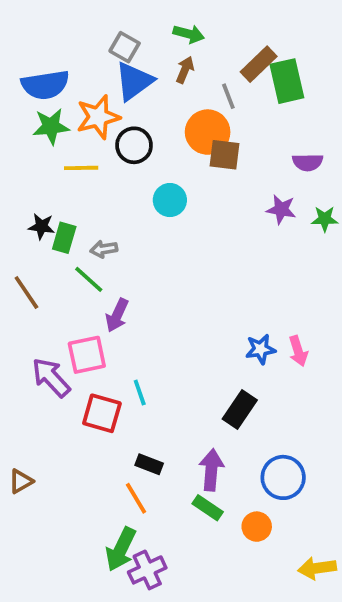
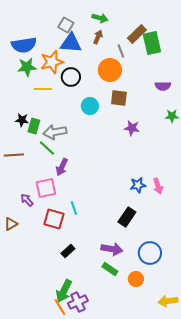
blue triangle: (134, 81) -> (71, 43), turned 40
brown square: (225, 155) -> (119, 98), moved
purple star: (281, 209) -> (132, 128), moved
gray arrow: (104, 249) -> (55, 132), size x1.6
brown line: (26, 293) -> (14, 155), turned -60
purple arrow: (51, 377) -> (27, 200), size x0.6
black rectangle: (149, 464) -> (68, 251), moved, turned -64
purple arrow: (211, 470) -> (112, 249), turned 95
brown triangle: (21, 481) -> (11, 224), moved
orange line: (136, 498) -> (60, 307), moved

